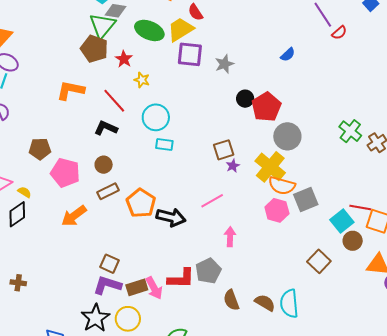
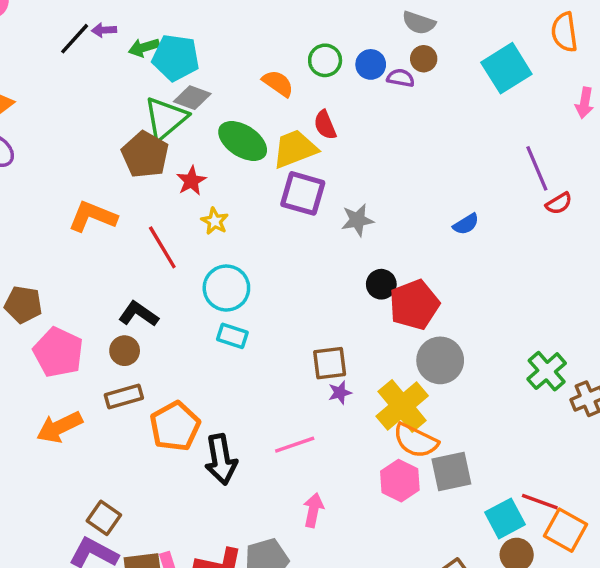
black L-shape: (106, 128) -> (138, 314), moved
black arrow: (171, 217) -> (221, 459), turned 56

